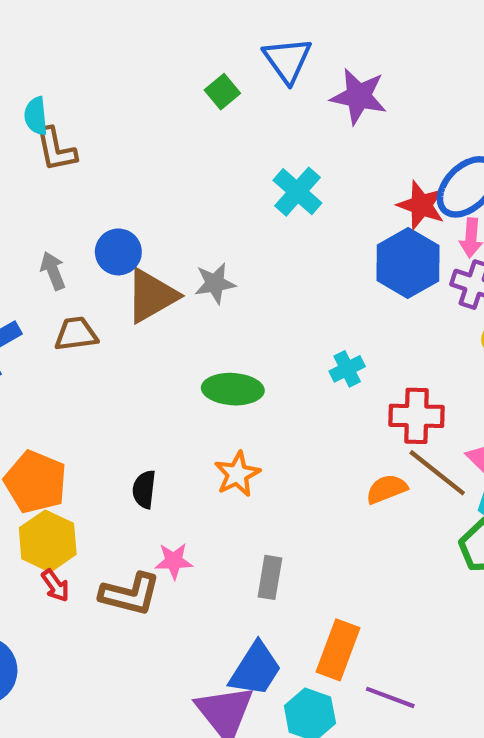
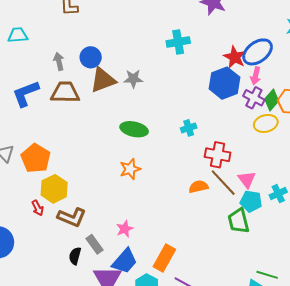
cyan cross: (297, 192) -> (178, 42), turned 30
brown trapezoid: (76, 334) -> (65, 92), size x1.4
black semicircle: (144, 489) -> (75, 256), moved
yellow hexagon: (48, 541) -> (54, 189), moved
pink star: (174, 561) -> (125, 229), moved, turned -30
gray rectangle: (270, 577) -> (95, 244), moved, turned -54

